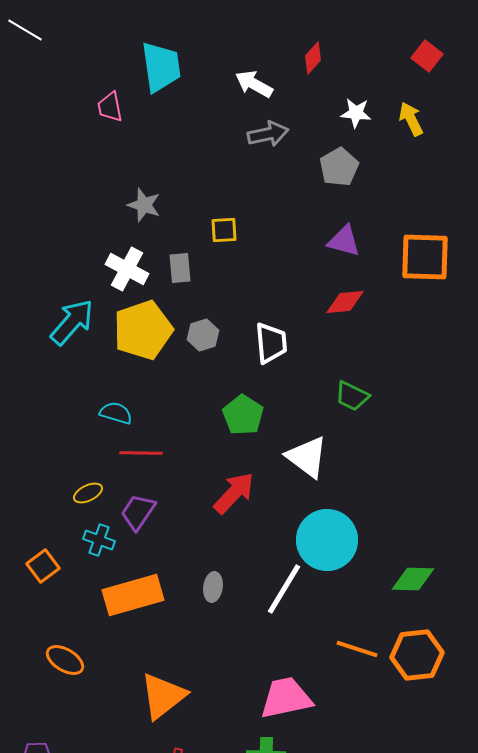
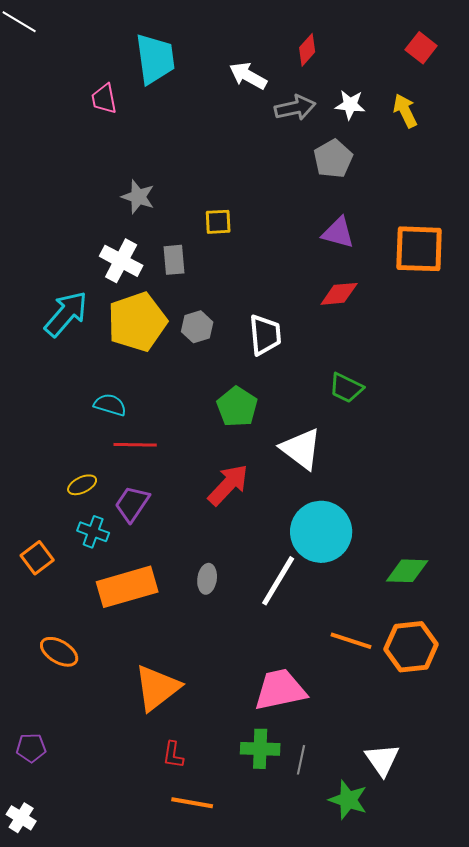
gray arrow: (268, 134) -> (295, 108), moved

